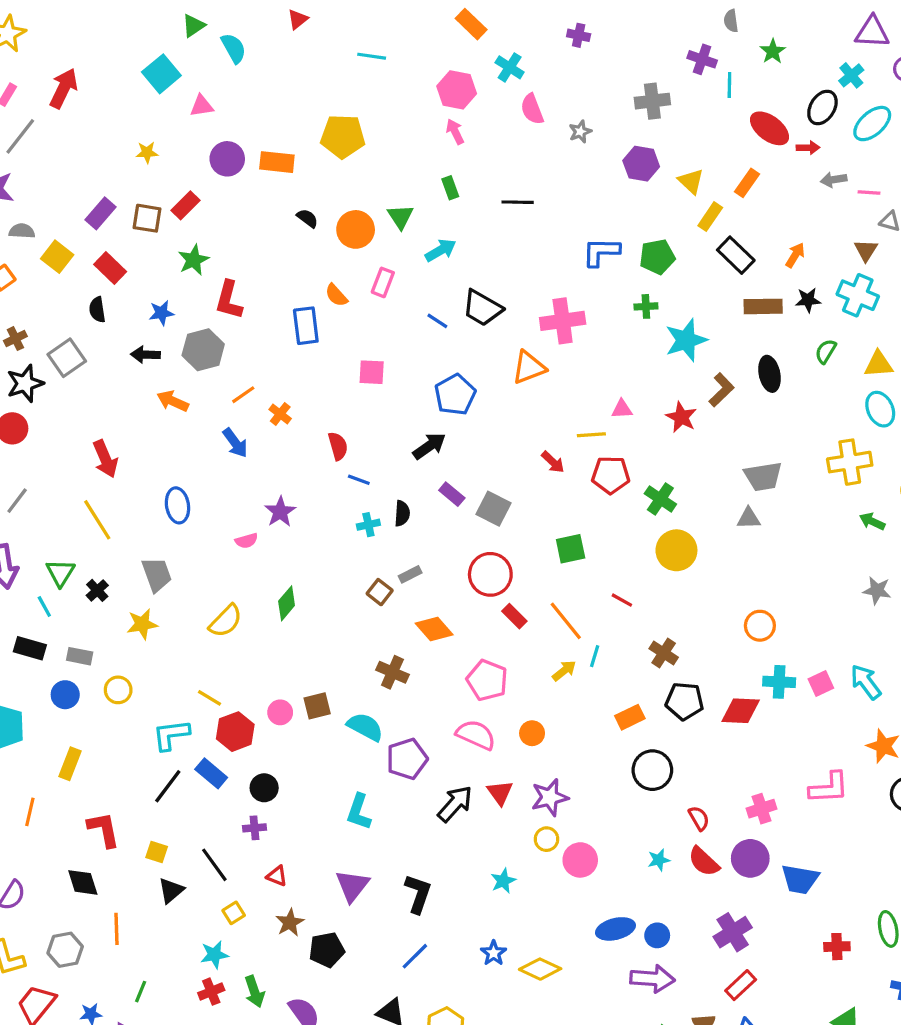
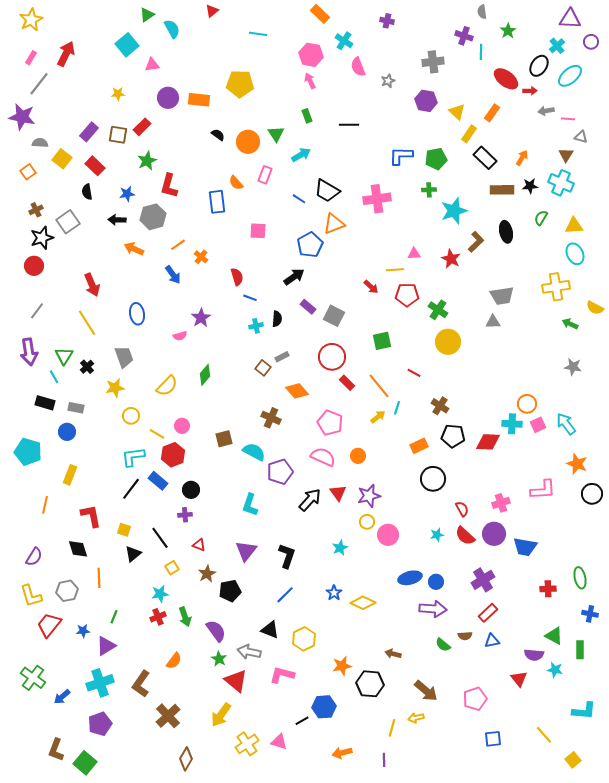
orange triangle: (529, 367) -> (334, 224), moved
orange circle: (760, 626) -> (527, 404), moved
yellow circle: (118, 690) -> (131, 416), moved
pink circle: (280, 712) -> (182, 426), moved

